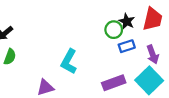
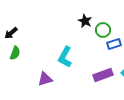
black star: (127, 21) -> (85, 21), moved

